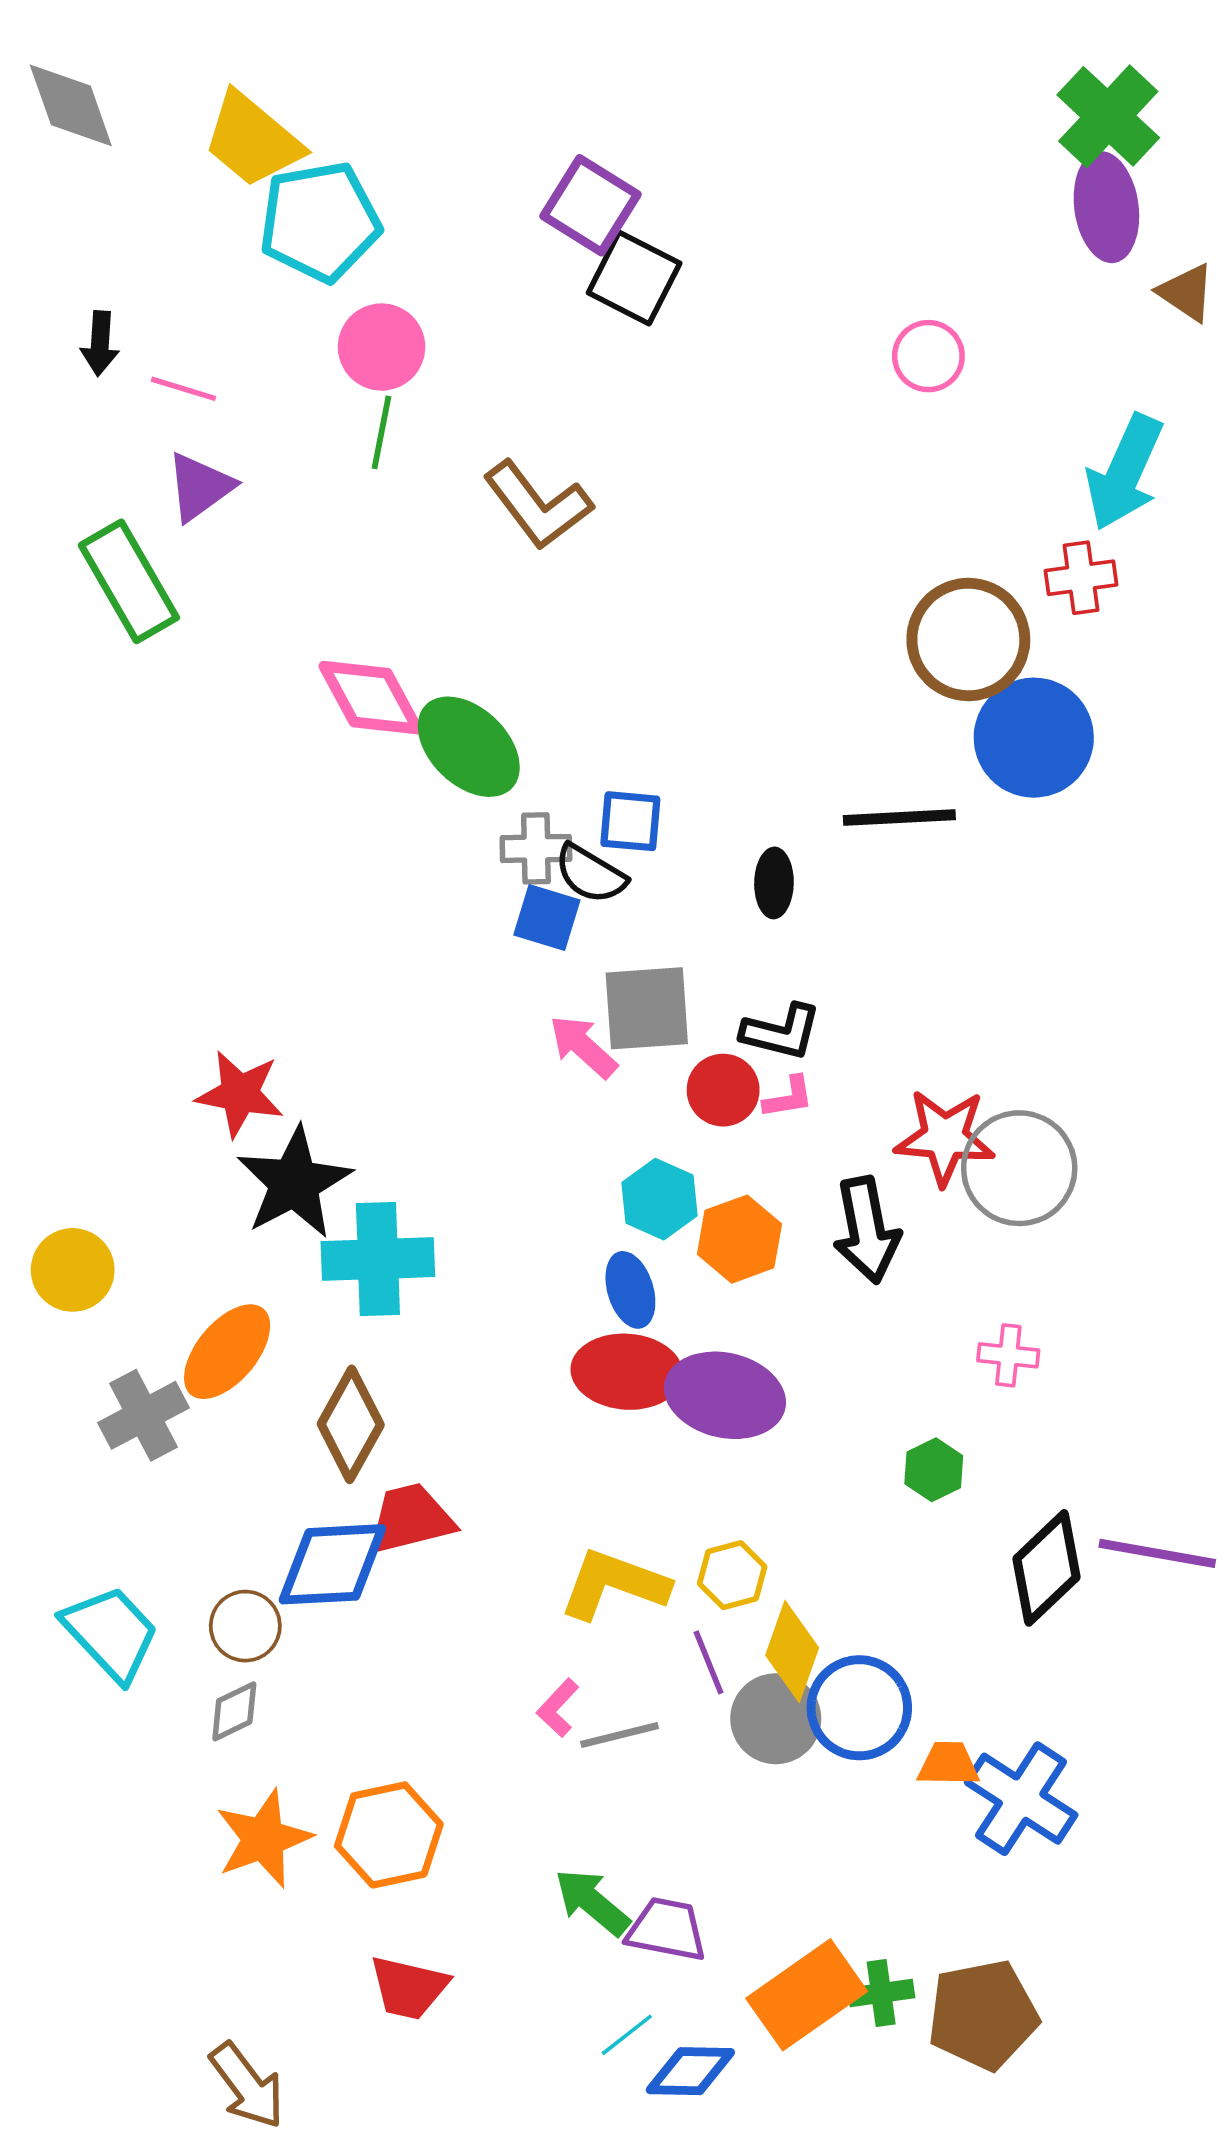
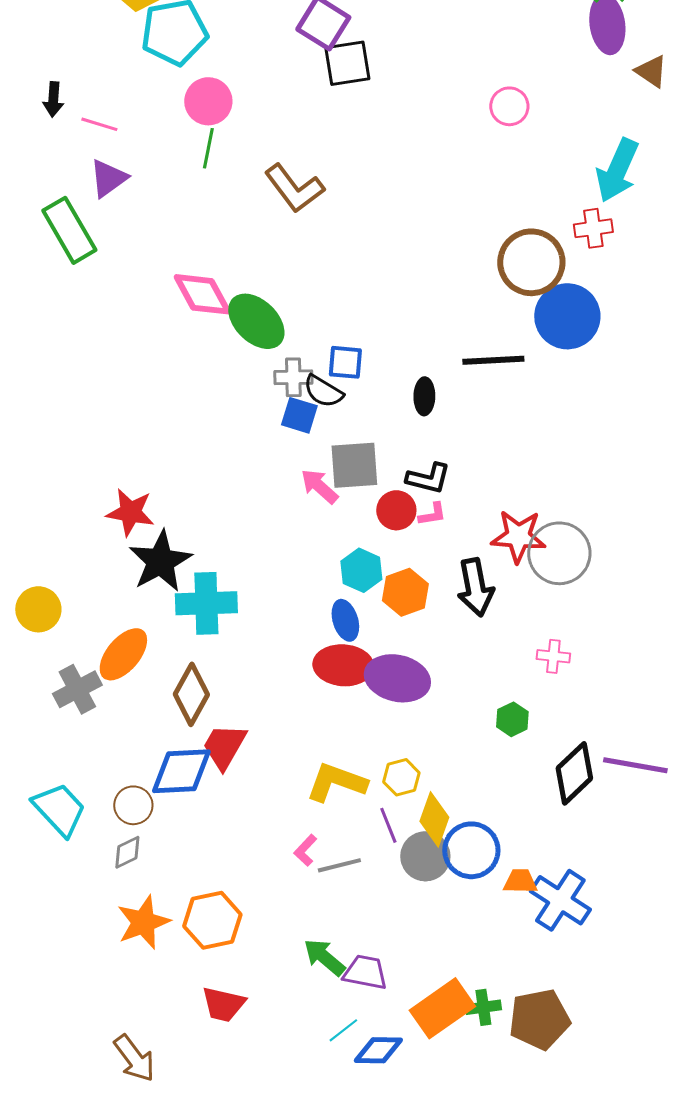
black square: (634, 278) -> (347, 63), turned -36
red trapezoid: (411, 1519) -> (224, 746), turned -46

